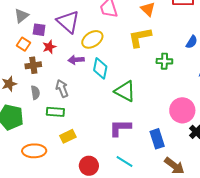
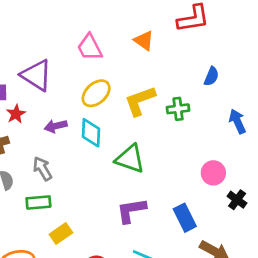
yellow L-shape: (140, 37) -> (140, 101), moved
yellow ellipse: (92, 39) -> (96, 93), moved
pink circle: (182, 110) -> (213, 173), size x0.7

